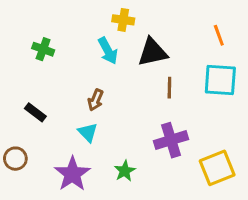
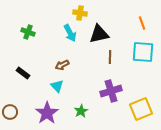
brown arrow: (95, 100) -> (62, 65), turned 40
brown circle: (15, 159) -> (10, 112), moved

